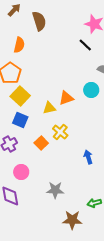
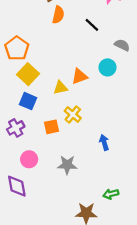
orange semicircle: (19, 45) -> (58, 15), moved
black line: (85, 45) -> (92, 25), moved
orange square: (41, 143) -> (52, 127), turned 32
gray star: (55, 190) -> (67, 165), moved

